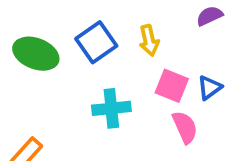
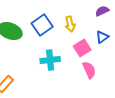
pink square: (172, 86) -> (82, 48), turned 36
blue triangle: (209, 88) -> (102, 37), moved

